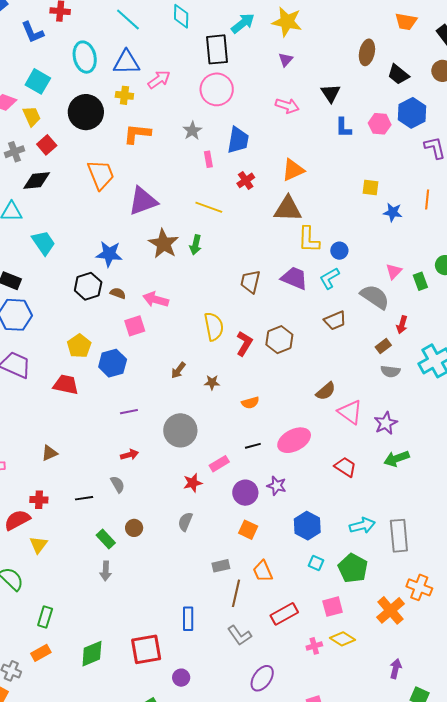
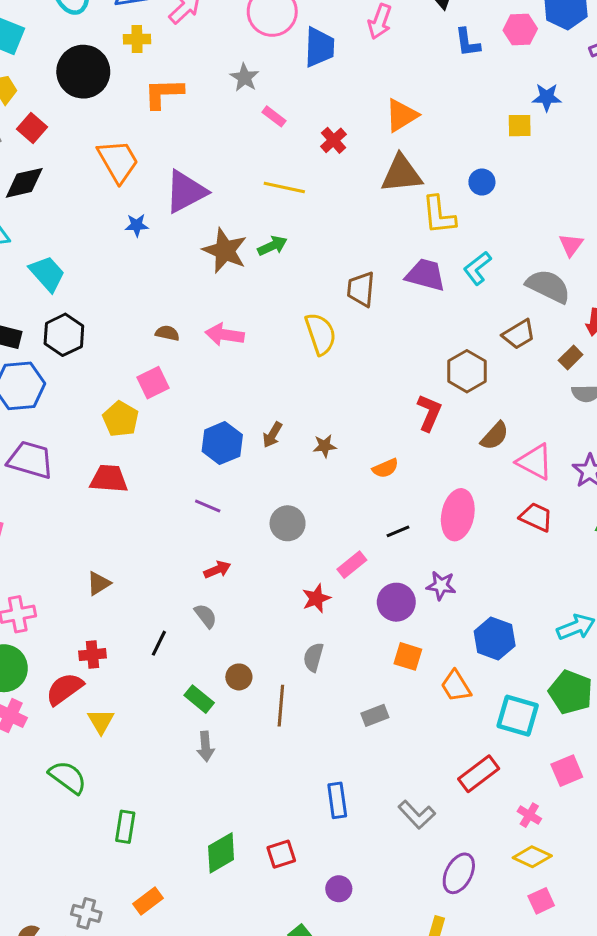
pink arrow: (287, 106) -> (380, 21), turned 100
blue trapezoid: (238, 140) -> (319, 47), moved
pink rectangle: (208, 159) -> (274, 116), turned -35
blue star: (393, 212) -> (547, 97), moved
green arrow: (196, 245) -> (272, 246), turned -120
blue circle: (339, 251) -> (482, 182), moved
blue star: (109, 254) -> (137, 225), moved, size x0.6
black hexagon: (88, 286) -> (64, 335), moved
brown trapezoid: (335, 320) -> (519, 334), moved
pink square: (135, 326) -> (153, 383), moved
yellow semicircle: (214, 326) -> (321, 334), moved
brown hexagon: (279, 340) -> (467, 371), moved
red L-shape: (244, 343) -> (429, 413), moved
blue hexagon: (113, 363) -> (222, 443), moved
purple line: (129, 412) -> (208, 506), turned 42
gray circle: (180, 430) -> (288, 523), size x0.7
pink ellipse: (294, 440) -> (458, 515), turned -44
red trapezoid: (345, 467) -> (536, 517), moved
black line: (84, 498) -> (159, 643), turned -48
cyan square: (316, 563) -> (518, 716), moved, size x1.8
orange trapezoid: (263, 571) -> (456, 686), moved
brown line: (236, 593) -> (281, 706), moved
pink square: (333, 607) -> (567, 771), moved
yellow diamond: (343, 639) -> (532, 857), moved
pink cross: (314, 646) -> (529, 815), turned -35
red square: (146, 649) -> (281, 854), size x0.6
orange rectangle: (41, 653) -> (148, 901), moved
green diamond: (92, 654) -> (221, 853), moved

